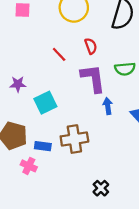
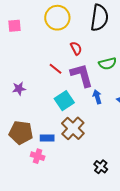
red line: (59, 54) -> (56, 69), moved
cyan square: (45, 103) -> (64, 101), moved
brown cross: (74, 139) -> (73, 128), turned -30

